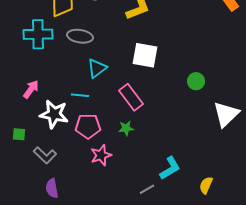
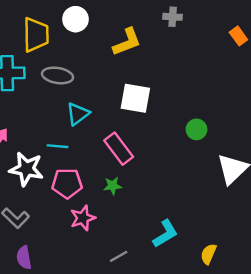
gray line: (147, 189) -> (119, 256), moved

